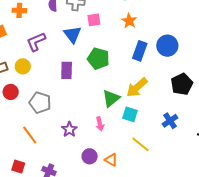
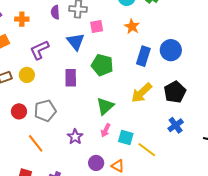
black pentagon: (182, 84) -> (175, 92), moved
red circle: (11, 92) -> (19, 111), moved
green triangle: (111, 98) -> (105, 106), moved
gray pentagon: (40, 103) -> (45, 111), turned -30
cyan square: (130, 114) -> (126, 137), moved
pink arrow: (100, 124) -> (106, 130), turned 40

